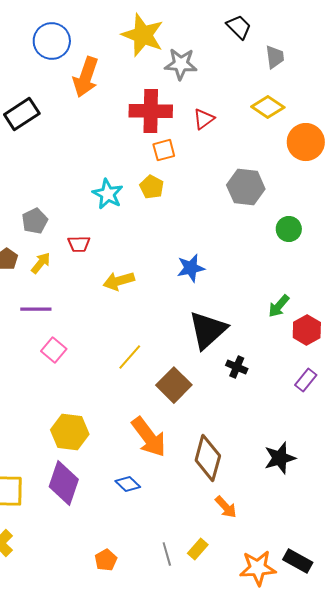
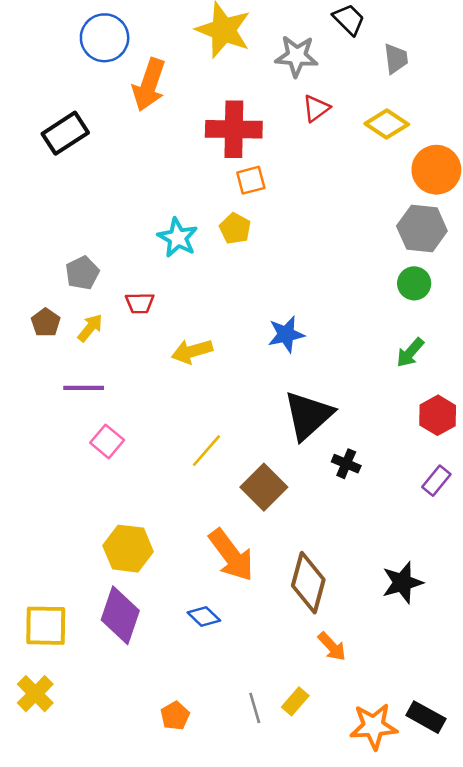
gray star: (181, 64) -> (297, 56), moved
red triangle: (204, 119) -> (316, 108), moved
gray hexagon: (246, 187) -> (422, 229), moved
green arrow: (279, 306) -> (410, 353), moved

